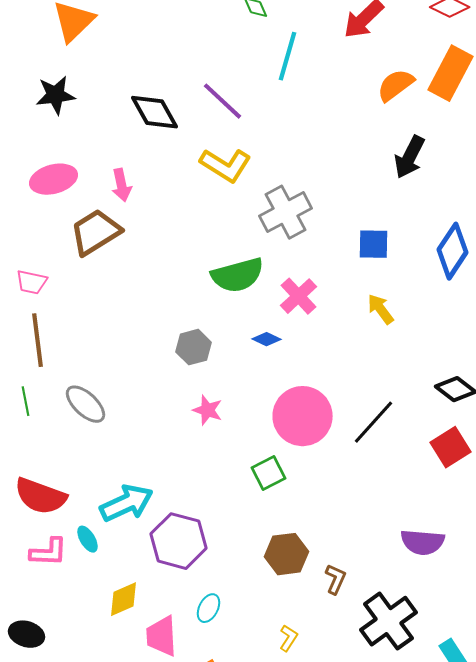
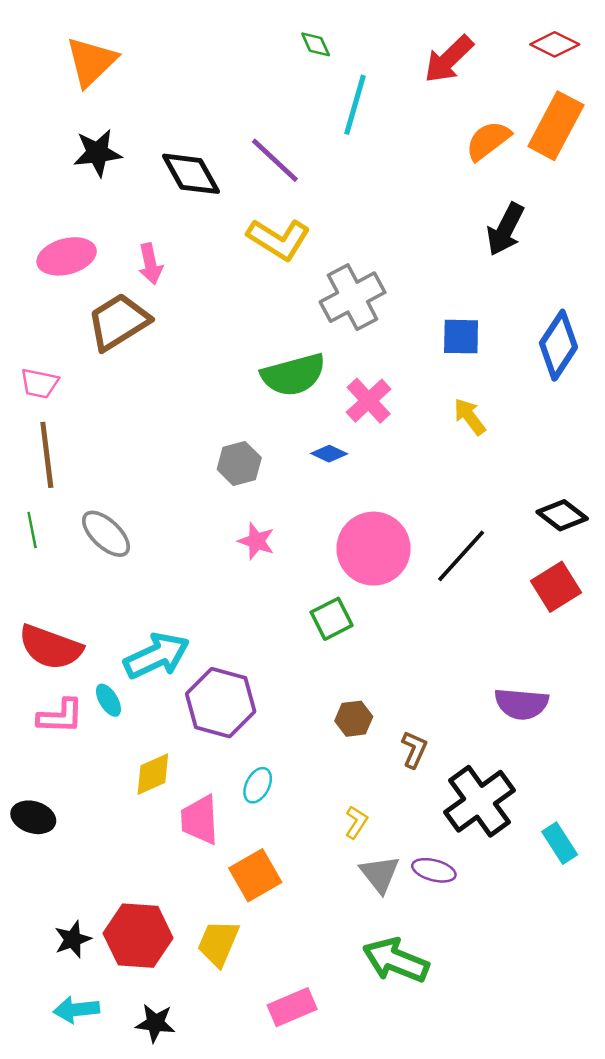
black star: (56, 95) -> (97, 153), moved
brown hexagon: (286, 554) -> (354, 719), size x0.7

